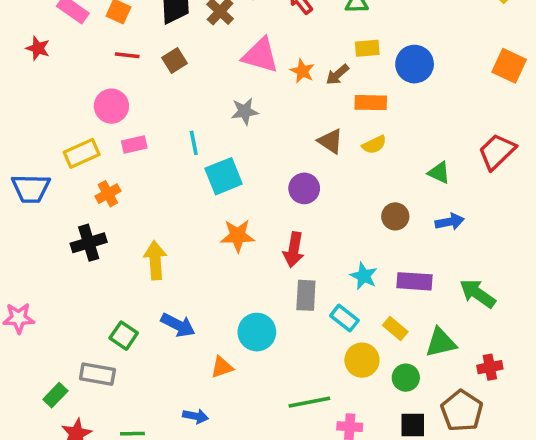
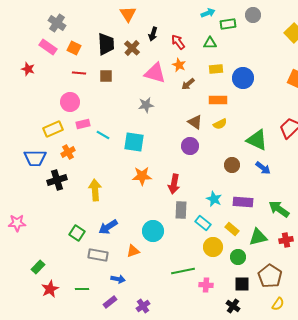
brown square: (175, 61) -> (106, 76), turned 32
orange star: (302, 71) -> (179, 65), moved
brown arrow: (337, 75) -> (188, 84), moved
cyan line: (194, 143) -> (103, 135), moved, turned -48
green triangle: (439, 173) -> (257, 140), size x1.6
cyan square: (224, 176) -> (134, 142), turned 30
blue trapezoid: (31, 188) -> (35, 158), moved
purple circle: (304, 188) -> (190, 146), moved
blue arrow: (450, 222) -> (263, 168), turned 49
blue arrow: (178, 325) -> (108, 227), turned 120
red cross: (490, 367) -> (286, 240), moved
gray rectangle: (97, 374) -> (98, 255), moved

